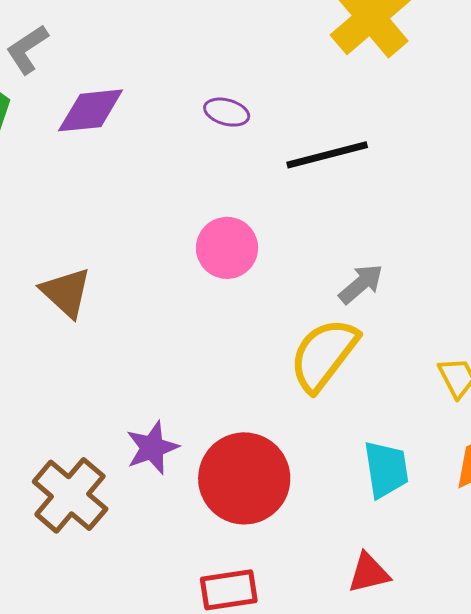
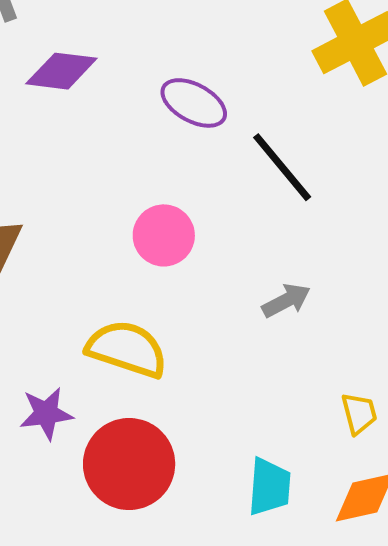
purple ellipse: (227, 112) -> (194, 103), size x1.5
black line: (327, 155) -> (282, 167), turned 52
yellow semicircle: (324, 355) -> (127, 349), moved, turned 58

